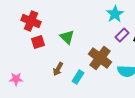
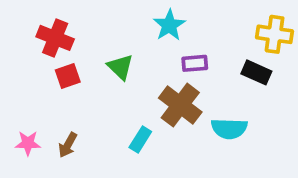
cyan star: (115, 14) -> (169, 25), moved
purple rectangle: (122, 35) -> (195, 63), moved, turned 40
brown arrow: (58, 69) -> (68, 145), moved

